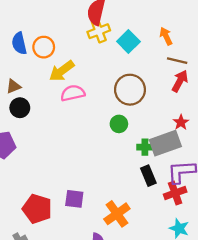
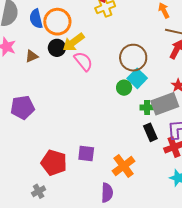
cyan square: (128, 41) -> (137, 78), moved
orange circle: (44, 47) -> (57, 22), size x1.4
pink semicircle: (73, 93) -> (83, 61), turned 65
black circle: (20, 108) -> (57, 48), moved

